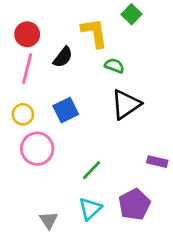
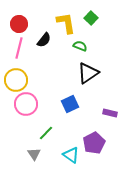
green square: (132, 14) -> (91, 18), moved
blue square: (66, 110) -> (70, 104), moved
yellow circle: (23, 114) -> (16, 80), size x1.5
green line: (92, 170) -> (46, 133), moved
cyan triangle: (90, 209) -> (71, 155), moved, turned -42

